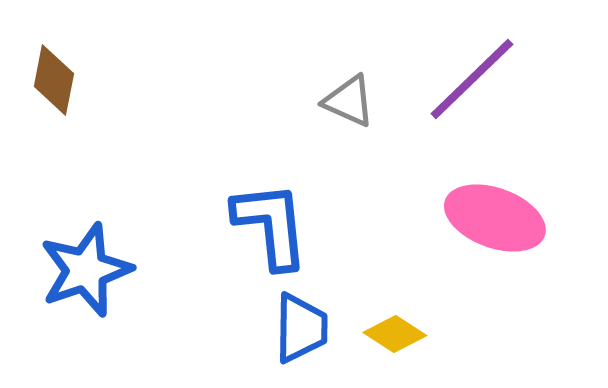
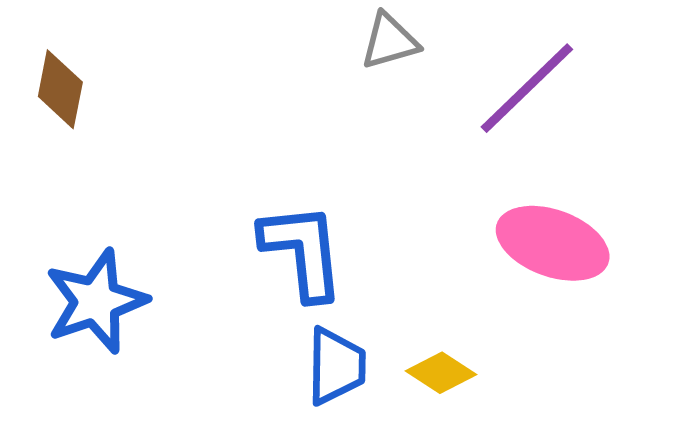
gray triangle: (349, 101) -> (390, 41), moved, turned -40

